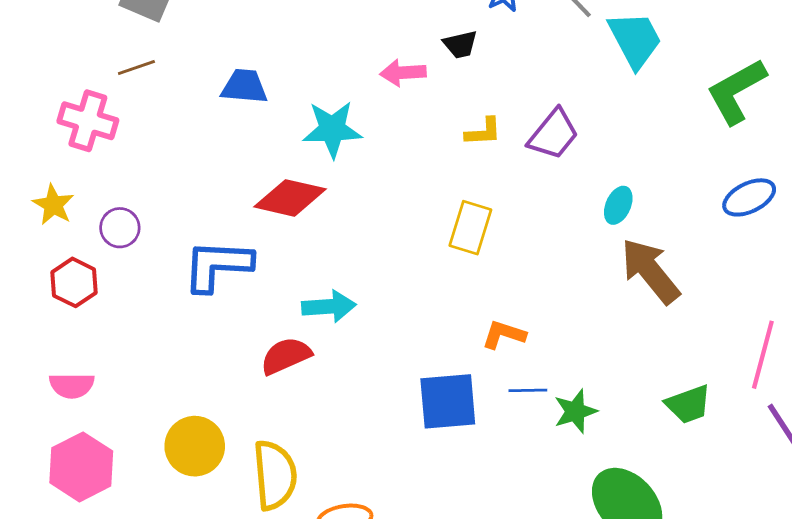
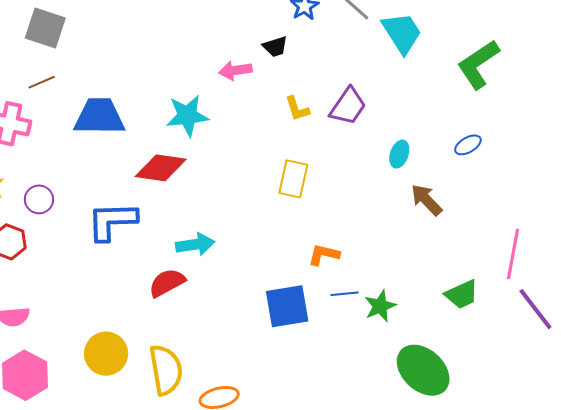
blue trapezoid: (244, 86) -> (99, 117), moved, size x1.5
yellow L-shape: (483, 132) -> (297, 109), turned 80
blue ellipse: (749, 197) -> (468, 145), moved, size x0.7
brown arrow: (650, 271) -> (426, 200), size x0.7

